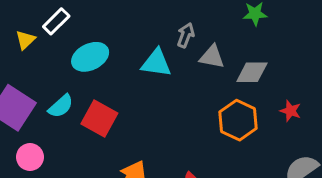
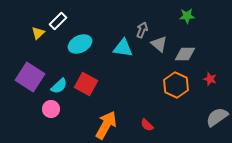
gray triangle: (212, 57) -> (159, 44), turned 30
cyan semicircle: (61, 106) -> (59, 86), moved
pink circle: (30, 157) -> (51, 109), moved

